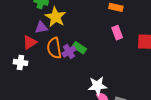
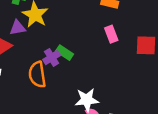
orange semicircle: (54, 48) -> (37, 75), moved

